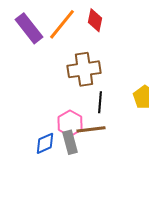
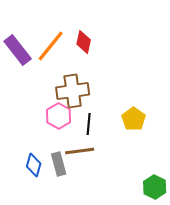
pink hexagon: (70, 123) -> (59, 116), moved
blue diamond: (45, 143) -> (34, 165), turned -50

